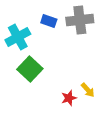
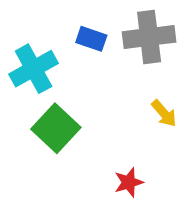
yellow arrow: (88, 90) -> (164, 113), moved

